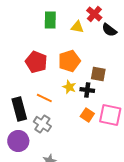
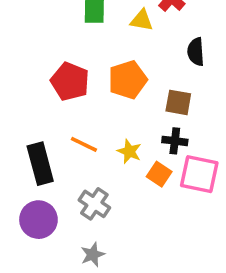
black semicircle: (109, 30) -> (196, 52), moved, turned 49
yellow star: (69, 87) -> (129, 151), moved
black cross: (87, 90) -> (175, 141), moved
gray cross: (42, 124) -> (94, 204), moved

